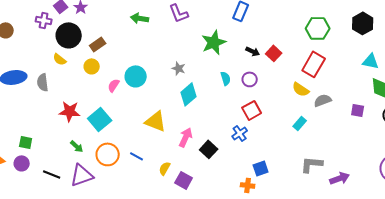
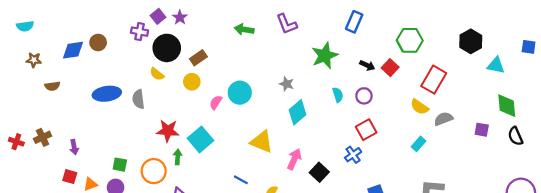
black hexagon: (363, 23) -> (471, 41), moved
green hexagon: (318, 28) -> (410, 40), moved
cyan triangle: (371, 61) -> (496, 65), moved
green arrow: (77, 146) -> (178, 157), moved, turned -128
orange circle: (108, 154) -> (154, 171), moved

